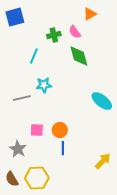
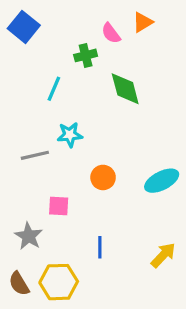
blue square: (15, 17) -> (24, 27), turned -36
pink semicircle: (75, 32) -> (111, 33), moved
cyan ellipse: (102, 101) -> (162, 181), moved, turned -65
orange circle: (60, 130) -> (103, 177), moved
blue line: (63, 148) -> (100, 247), moved

